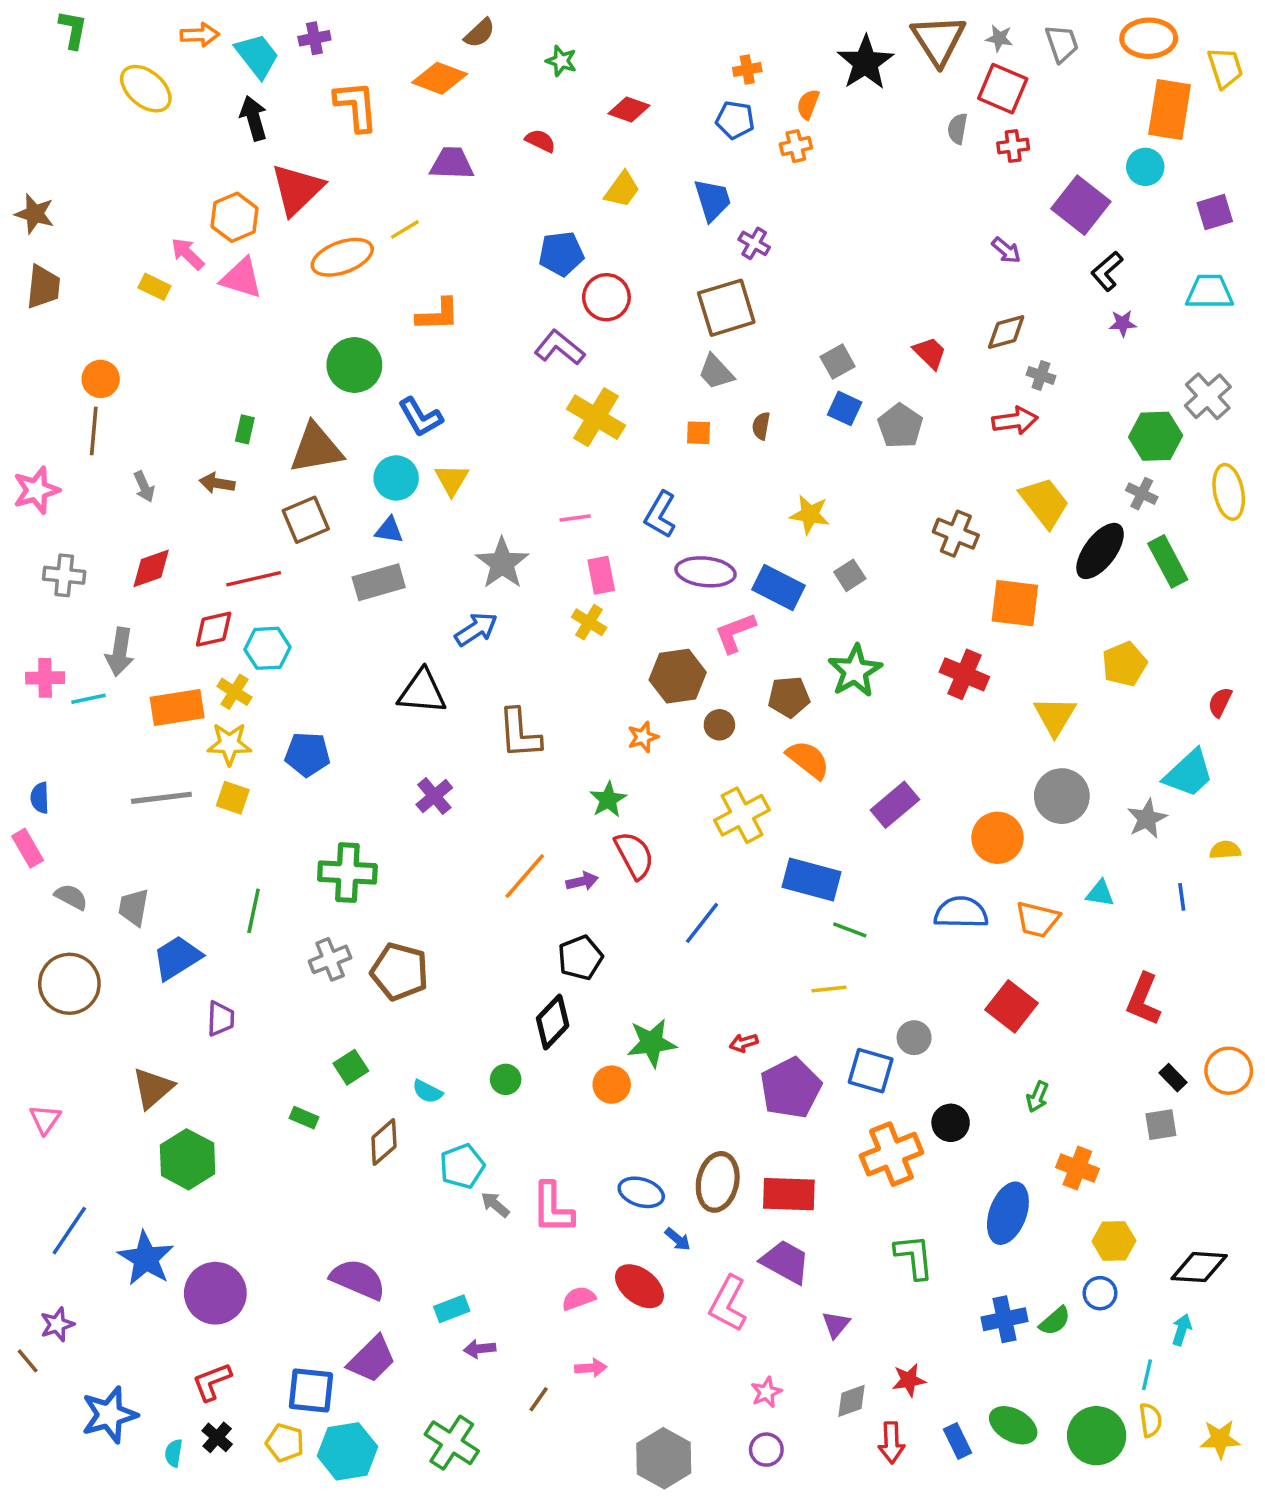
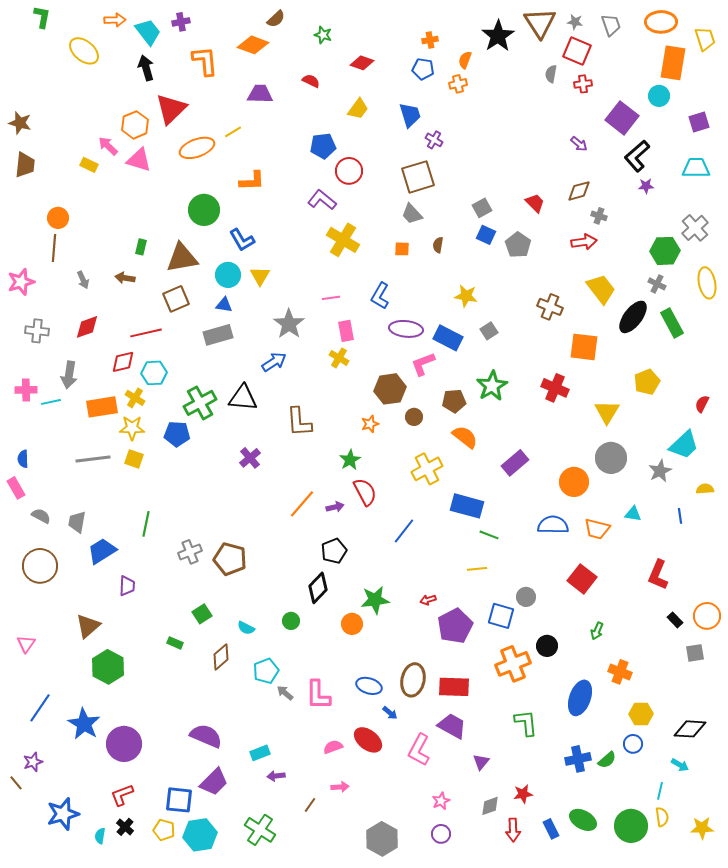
black L-shape: (1107, 271) -> (637, 156), size x1.4
green cross: (347, 873) -> (200, 403), moved, turned -32
gray square: (1161, 1125) -> (695, 653), moved
cyan arrow: (1182, 1330) -> (680, 765), turned 102

